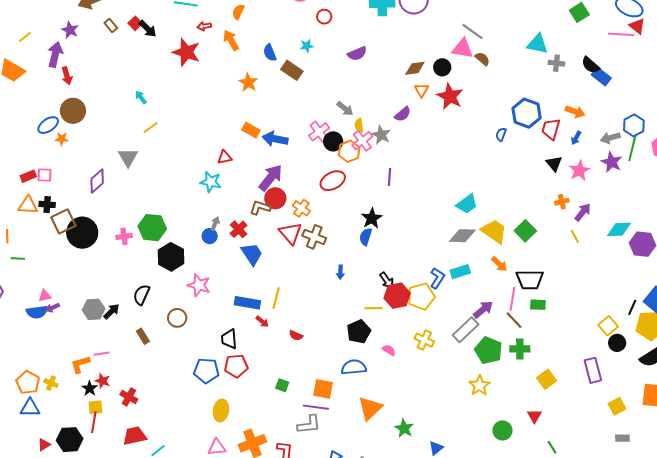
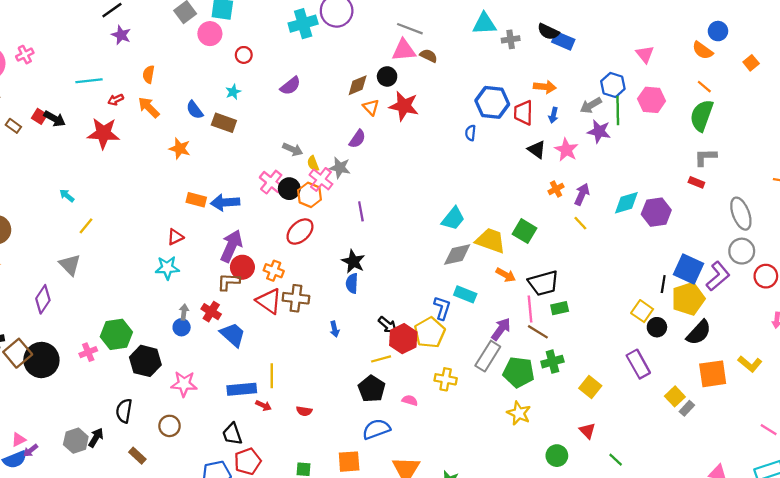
cyan rectangle: (460, 272) -> (465, 294), turned 54
gray rectangle: (622, 438) -> (687, 408), moved, turned -32

